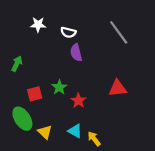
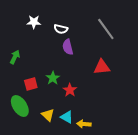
red triangle: (118, 88) -> (102, 67), moved
yellow triangle: (45, 132) -> (48, 115), moved
yellow arrow: (94, 139) -> (84, 124), turned -48

